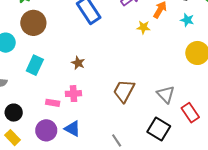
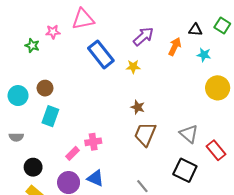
brown circle: (33, 23) -> (45, 88), moved, size x0.6
yellow star: (143, 27) -> (133, 67), moved
brown star: (78, 63) -> (138, 107), moved
pink rectangle: (53, 103) -> (72, 153), turned -48

